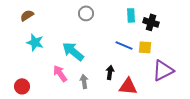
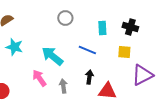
cyan rectangle: (131, 15) -> (102, 28), moved
blue line: (124, 45) -> (87, 50), moved

